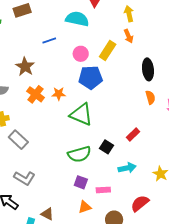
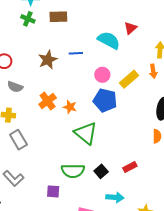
brown star: (25, 67) -> (48, 60), moved
purple square: (81, 182) -> (53, 191), moved, turned -32

